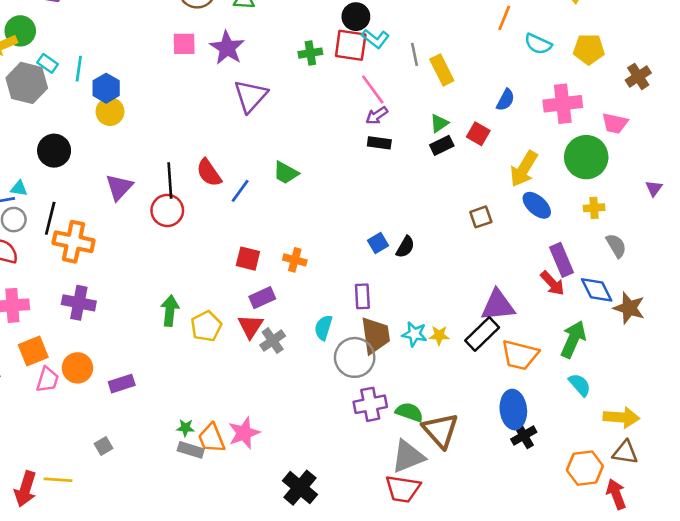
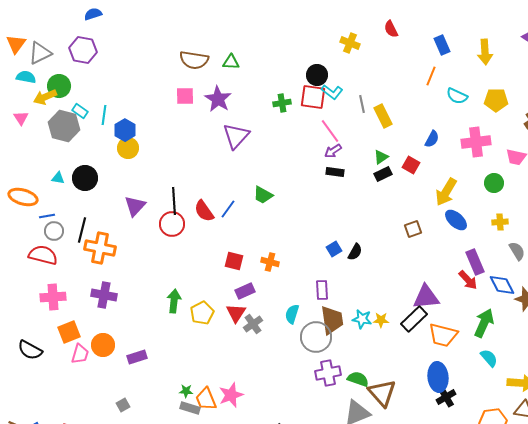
green circle: (586, 157) -> (494, 183), size x0.6
red semicircle: (209, 173) -> (204, 211), moved
cyan triangle: (19, 188) -> (58, 178), moved

